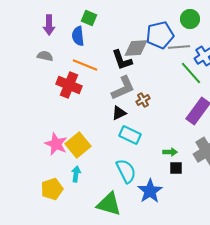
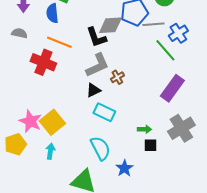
yellow pentagon: (52, 189) -> (15, 144), moved
blue star: (150, 191) -> (124, 168), size x0.7

